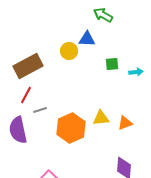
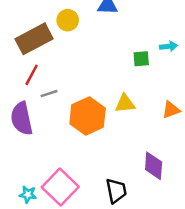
yellow circle: (69, 51) -> (68, 20), moved
green square: (112, 64) -> (141, 59), moved
orange triangle: (125, 123) -> (171, 110), moved

